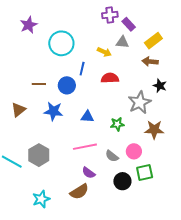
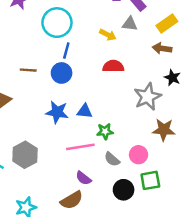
blue line: (82, 69) -> (66, 51), moved
blue star: (53, 111) -> (57, 112), moved
green star: (117, 124) -> (105, 131), moved

